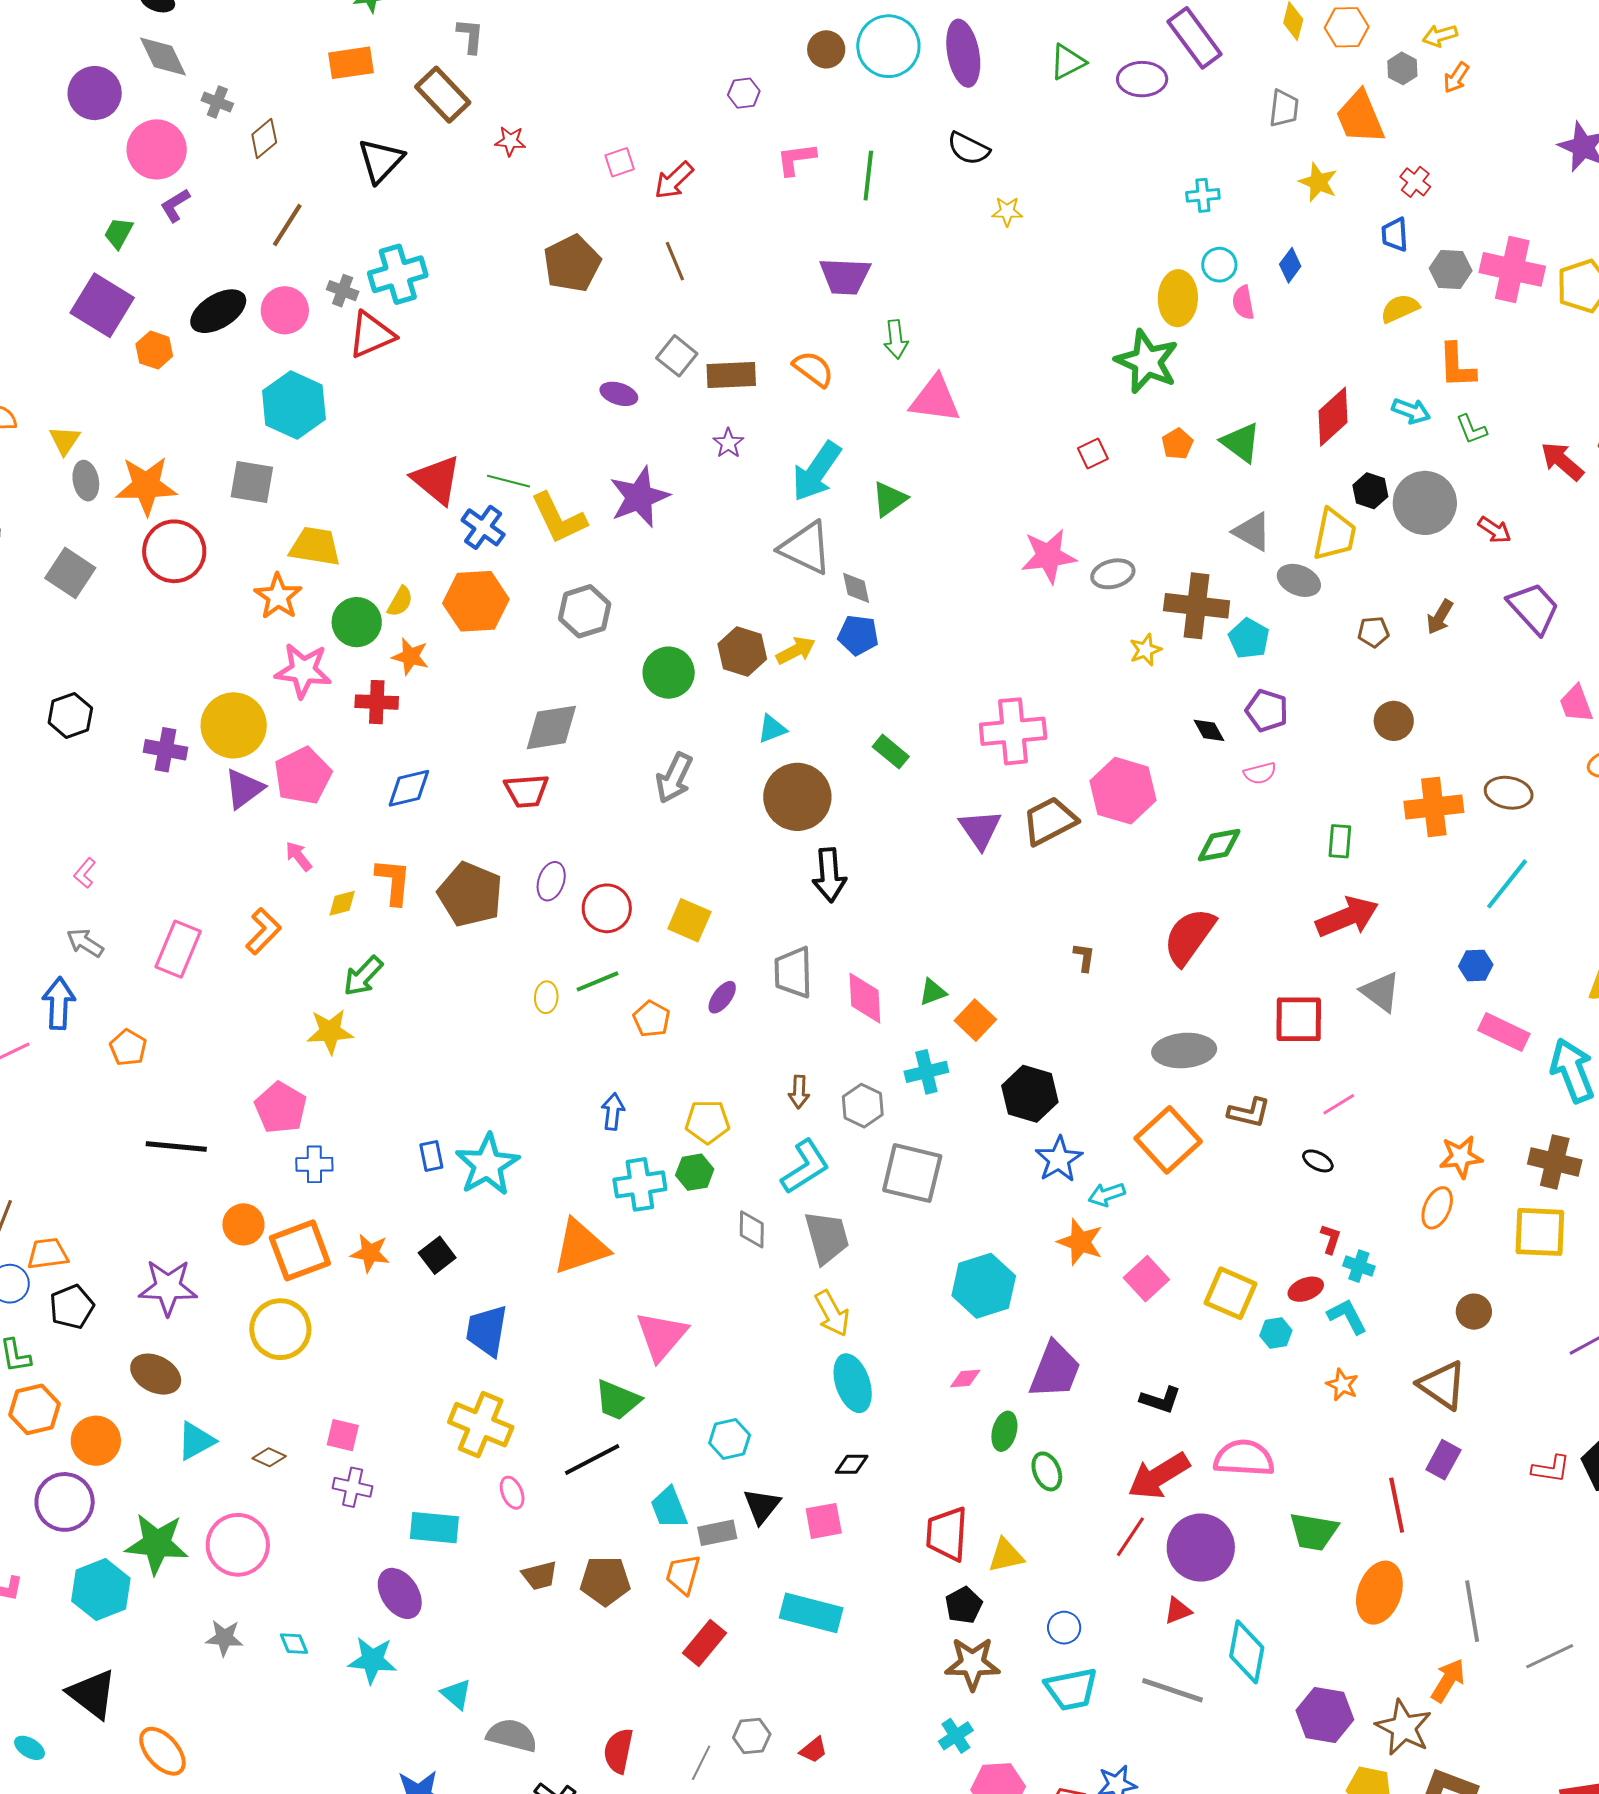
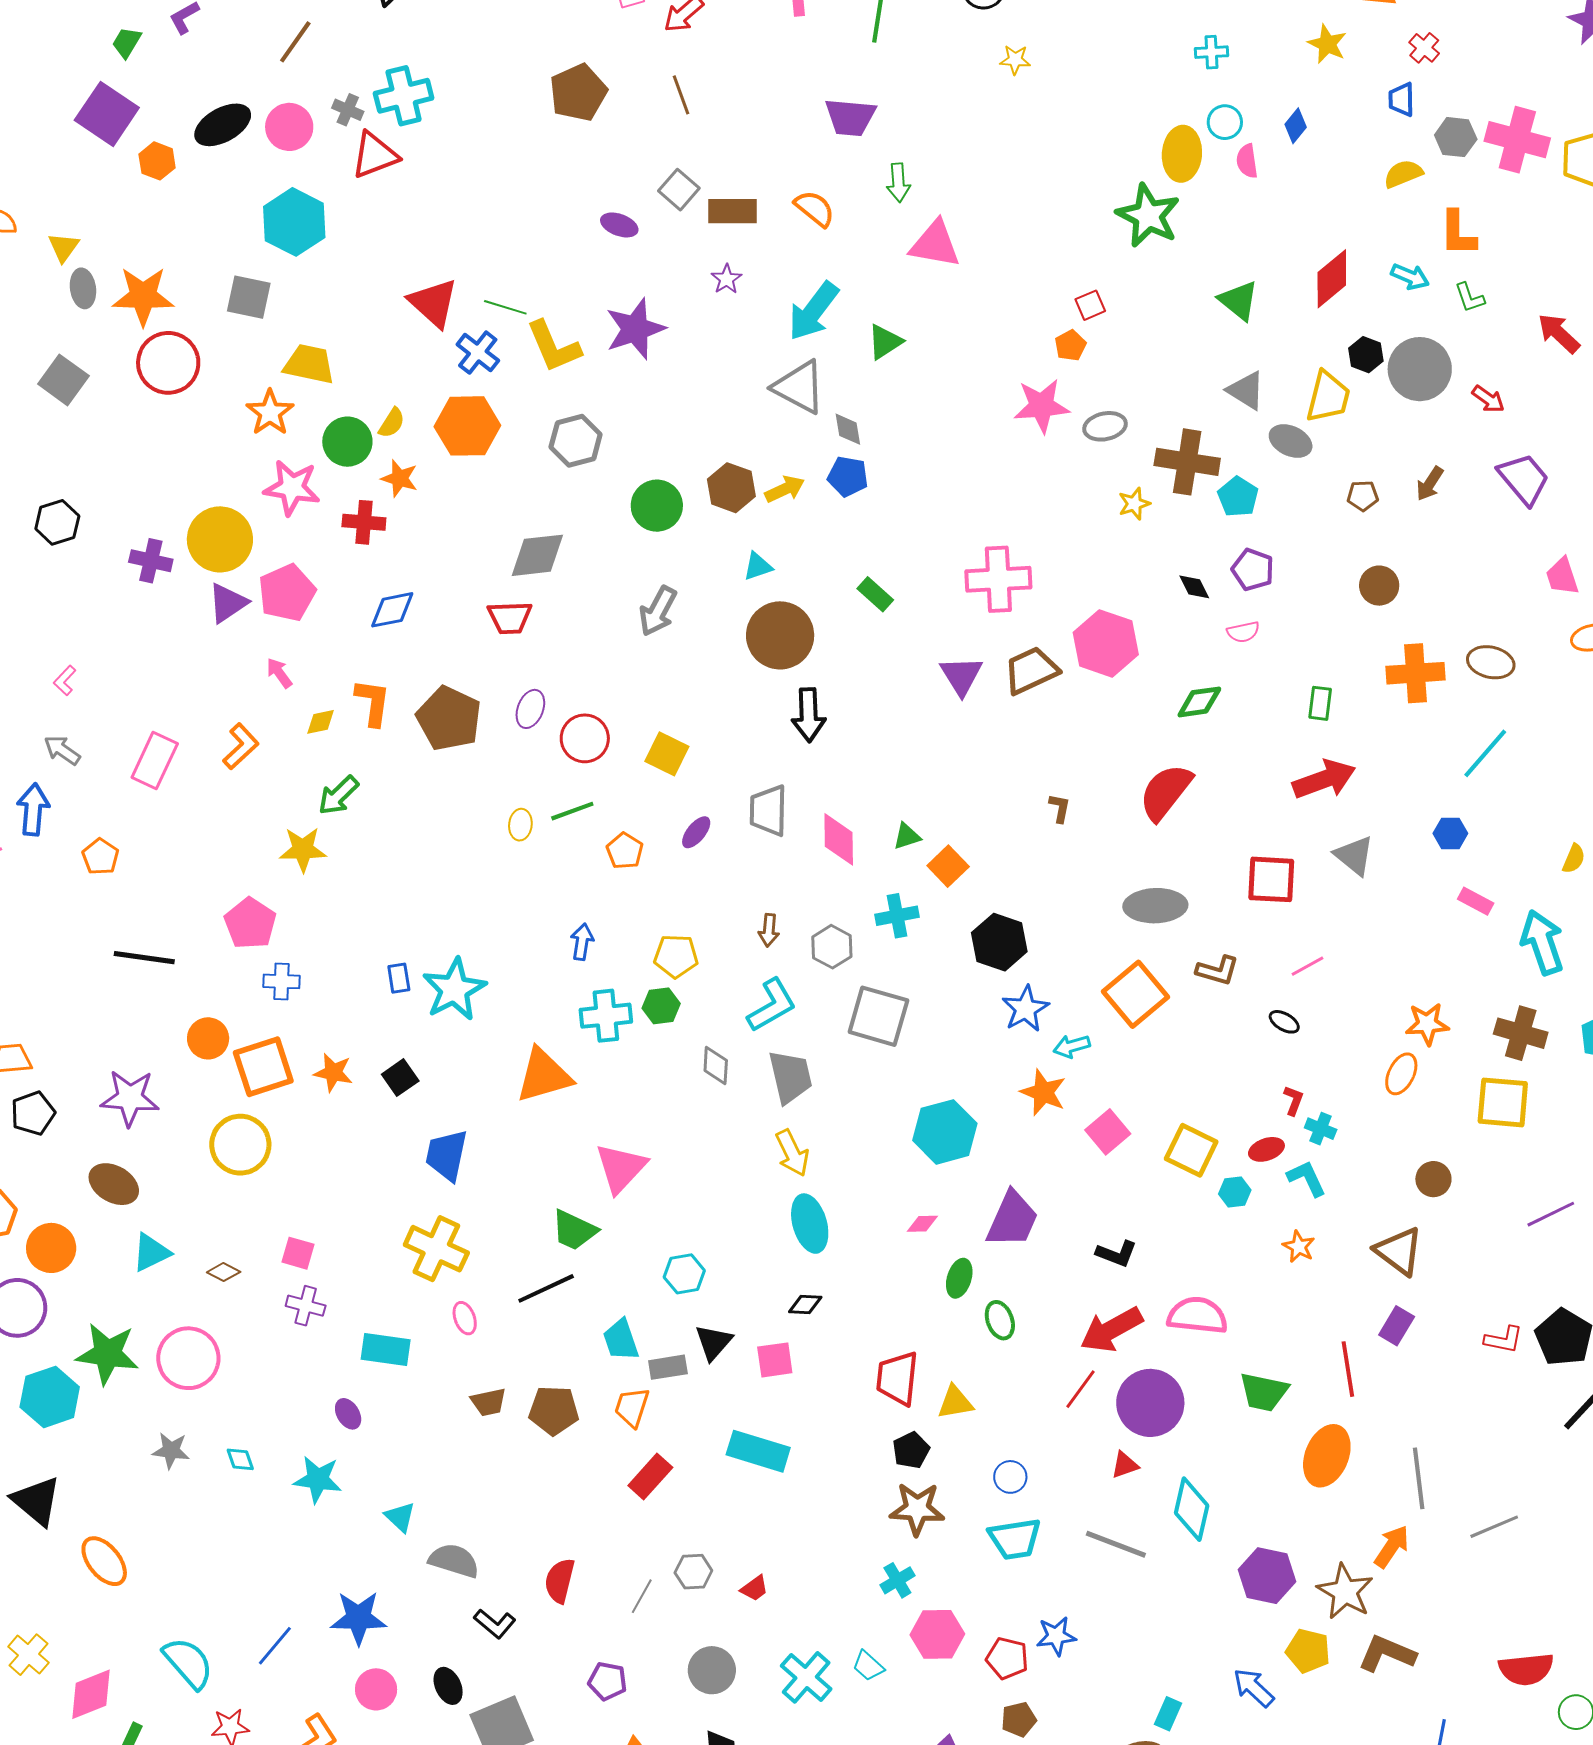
orange pentagon: (1177, 444) -> (1070, 345), moved
pink rectangle: (1504, 1032) -> (1476, 901), size x0.7
purple ellipse: (400, 1593) -> (348, 1414), size x0.6

